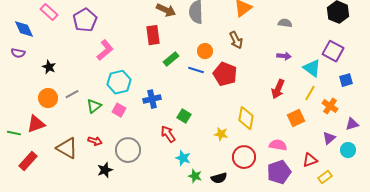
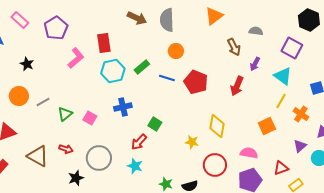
red rectangle: (153, 35) -> (104, 43), moved
brown arrow: (236, 40) -> (234, 47), moved
orange circle: (205, 51) -> (176, 51), moved
purple square: (333, 51) -> (292, 48), moved
purple arrow: (284, 56) -> (255, 64), turned 112
black star: (49, 67) -> (27, 64), moved
cyan hexagon: (119, 82) -> (113, 71), moved
red arrow: (278, 89) -> (237, 86), moved
orange circle: (48, 98) -> (19, 96), moved
red arrow: (168, 134) -> (139, 142), turned -102
cyan star: (183, 158) -> (135, 166), moved

